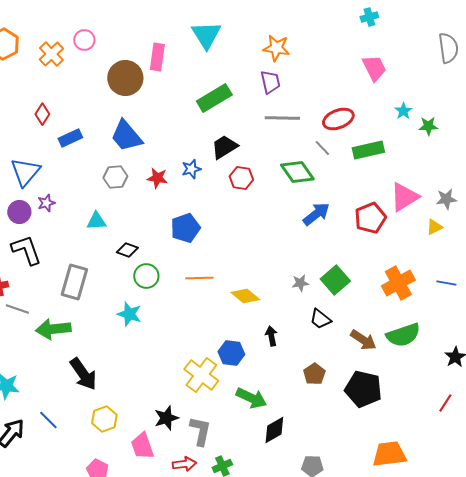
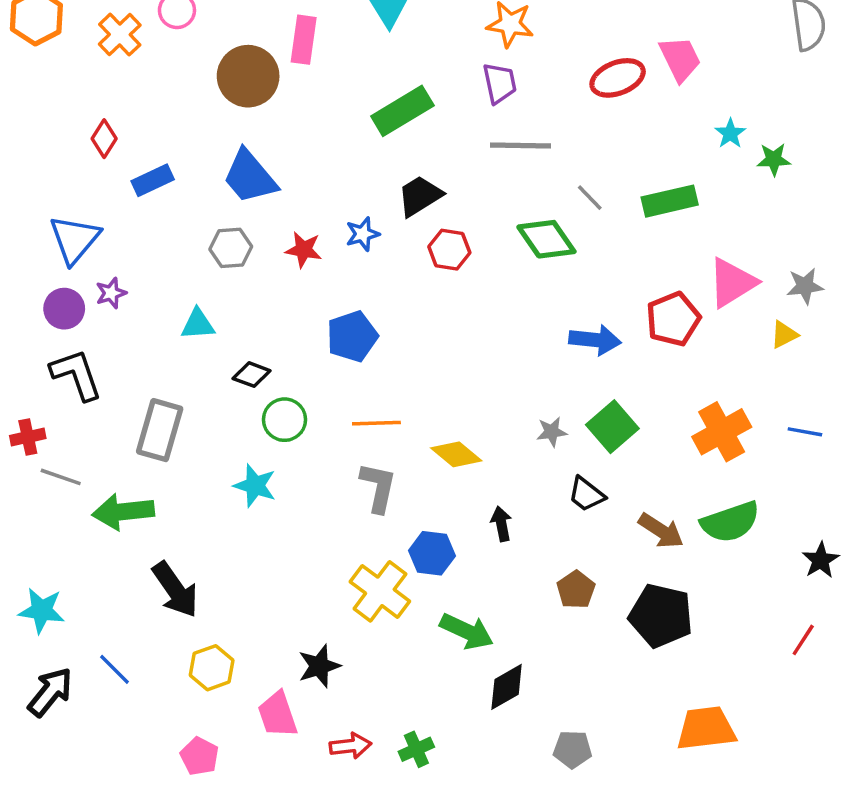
red ellipse: (338, 119) -> (618, 78), moved
blue arrow: (316, 214) -> (595, 340), moved, turned 44
gray L-shape: (200, 431) -> (378, 487), moved

